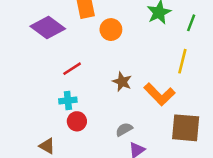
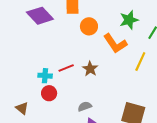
red line: (72, 69) -> (66, 68), moved
orange L-shape: (159, 94) -> (115, 43), moved

